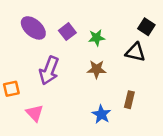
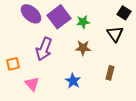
purple square: (67, 32) -> (59, 17), size x1.6
black triangle: (135, 52) -> (115, 34), turned 42
blue star: (101, 114) -> (73, 81), moved

